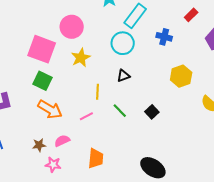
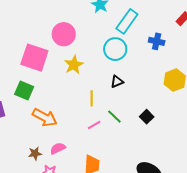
green square: (43, 81) -> (24, 91), moved
pink line: (86, 116) -> (94, 125), moved

